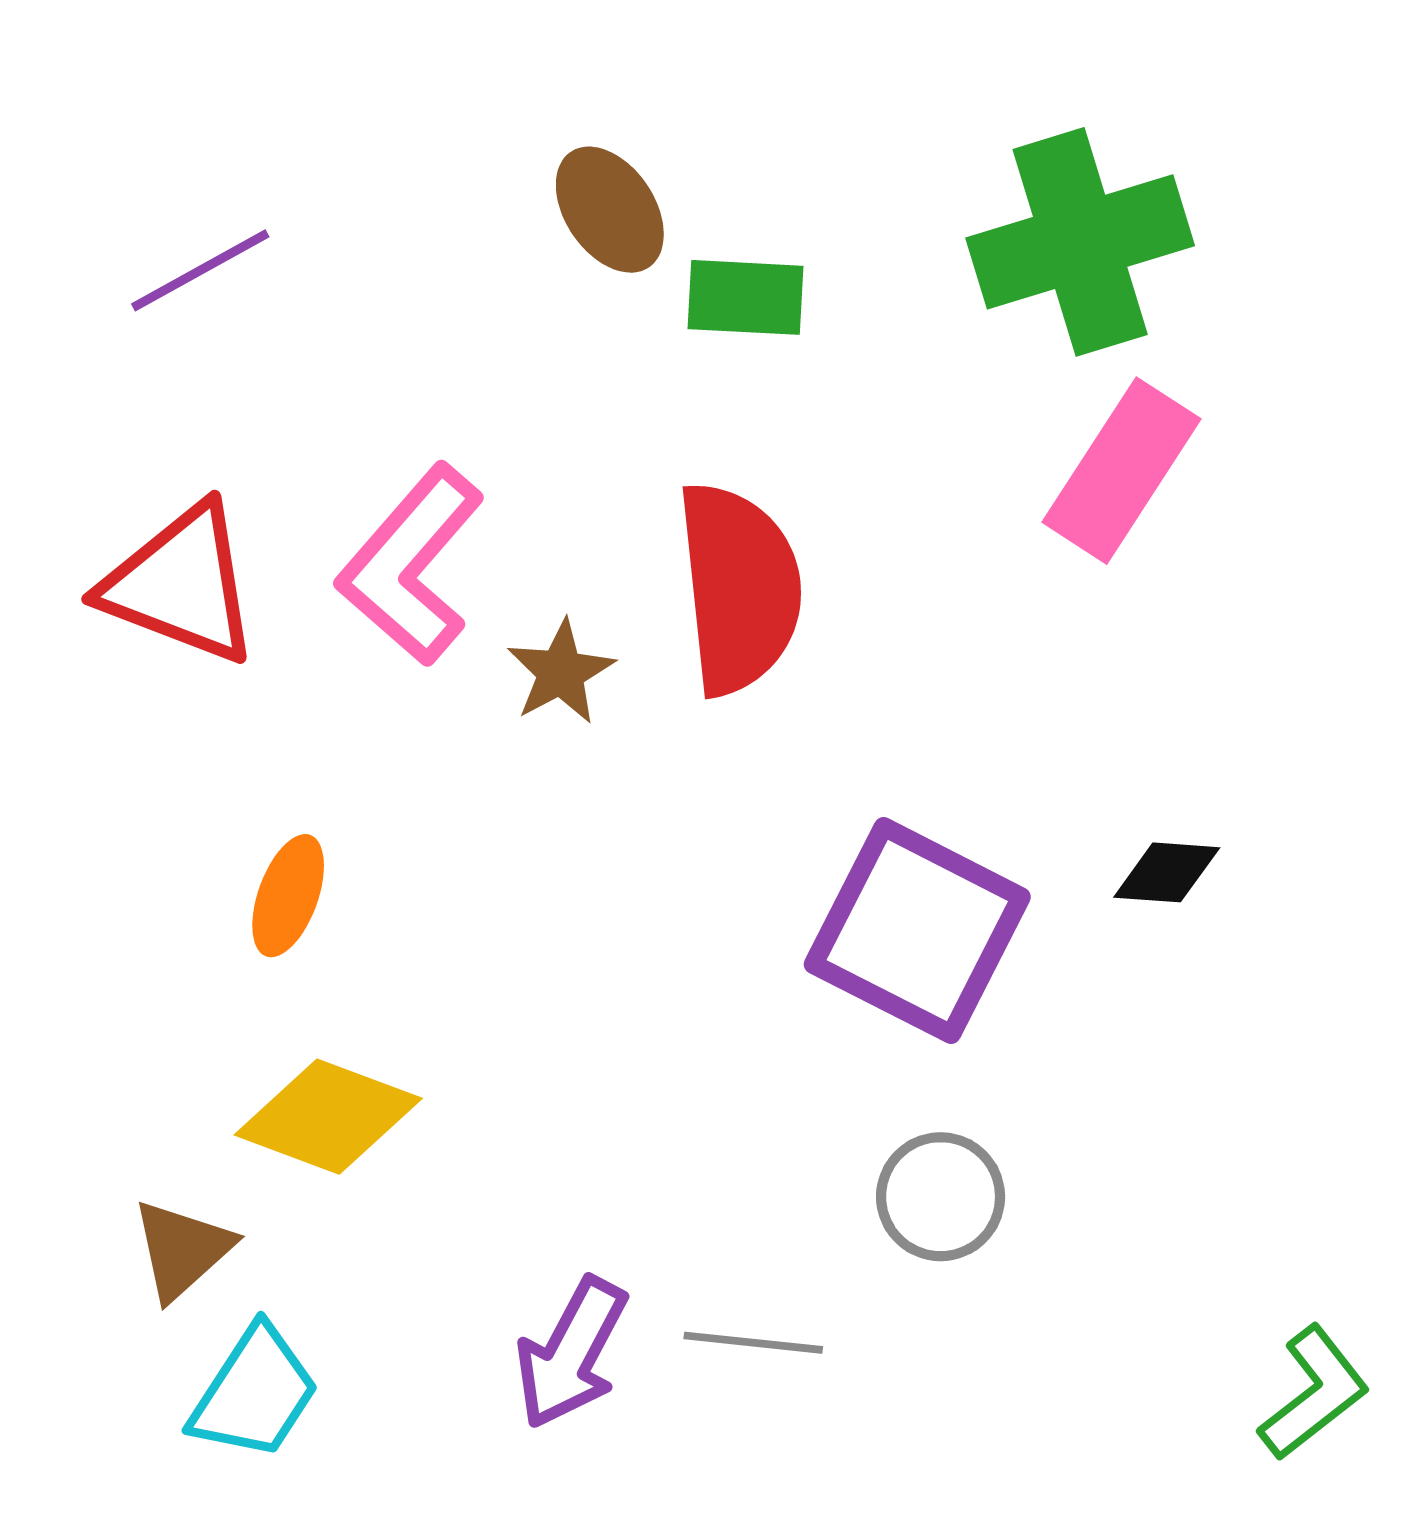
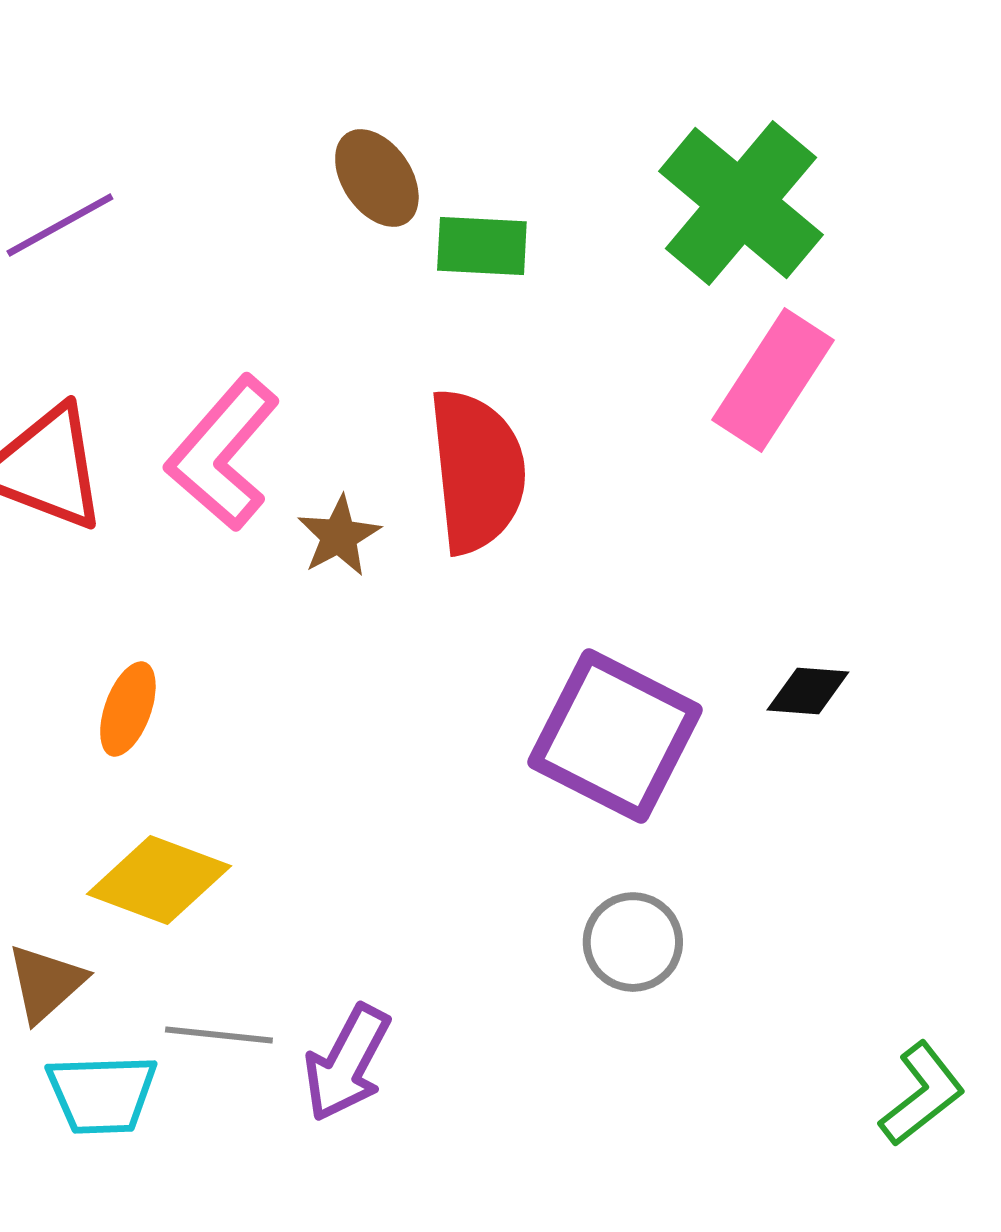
green cross: (1080, 242) -> (741, 203), turned -33
gray line: (753, 1343) -> (219, 1035), moved
cyan trapezoid: (255, 1393) -> (102, 1094), turned 55

